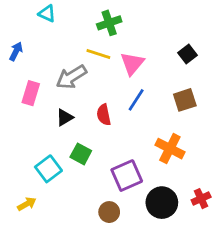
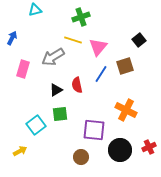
cyan triangle: (47, 13) -> (35, 10), turned -40
brown square: (185, 100) -> (125, 66), moved
black triangle: (65, 117) -> (56, 90), moved
green square: (81, 154) -> (60, 114), turned -35
purple square: (127, 176) -> (94, 130), turned 30

